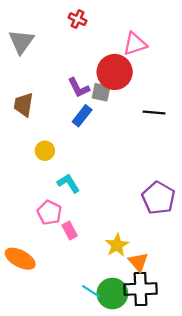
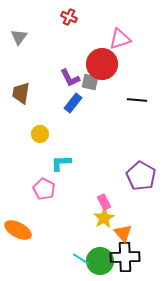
gray triangle: (21, 42) -> (19, 37), size x0.7
cyan L-shape: (69, 183) -> (61, 163), turned -60
pink rectangle: (70, 231) -> (104, 202), moved

